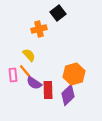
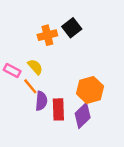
black square: (58, 13) -> (72, 28), moved
pink rectangle: (13, 75) -> (12, 70), moved, turned -56
purple semicircle: (34, 83) -> (41, 101), turned -119

